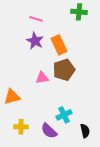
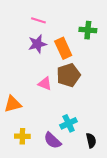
green cross: (79, 12) -> (88, 30), moved
purple star: (35, 41) -> (37, 44), turned 30
pink triangle: (42, 78) -> (45, 84), turned 32

